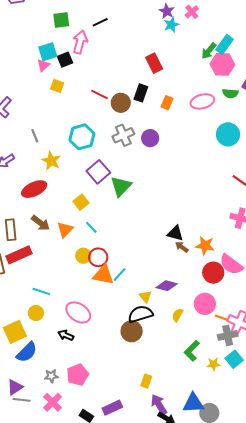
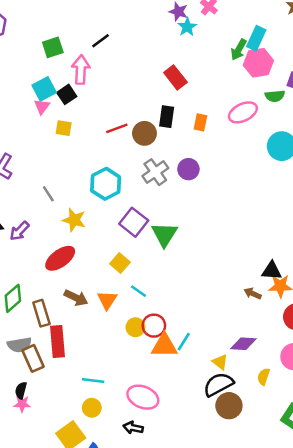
red line: (100, 94) -> (117, 128), turned -36
black triangle: (175, 233) -> (272, 271), moved
red rectangle: (19, 255) -> (58, 341), turned -60
brown circle: (132, 331) -> (229, 406), moved

